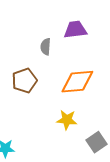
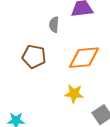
brown pentagon: (24, 81) -> (34, 57), turned 30

